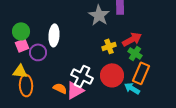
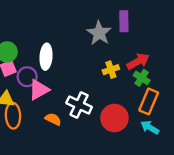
red circle: (112, 75) -> (114, 118), moved
cyan arrow: (132, 88) -> (150, 127), moved
pink triangle: (75, 90) -> (39, 90), moved

